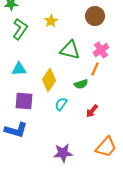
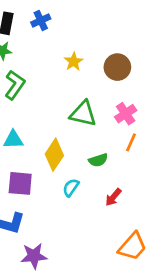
yellow star: (51, 21) -> (74, 62), moved
orange line: (95, 69) -> (131, 142), moved
purple star: (63, 153) -> (34, 256), moved

